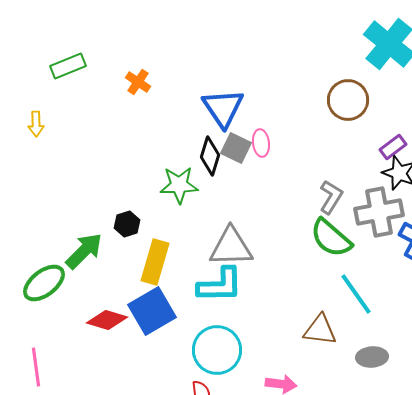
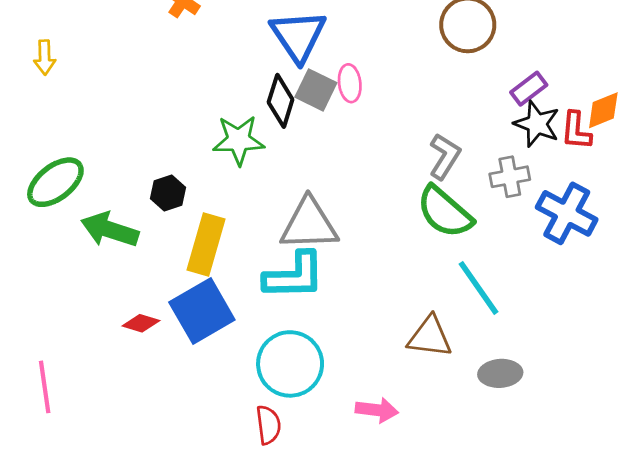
gray cross: (379, 212) -> (510, 177), size x0.6
green arrow: (84, 251) -> (110, 230), turned -117
green ellipse: (44, 283) -> (55, 182), moved
red diamond: (107, 320) -> (141, 323), size x0.7

